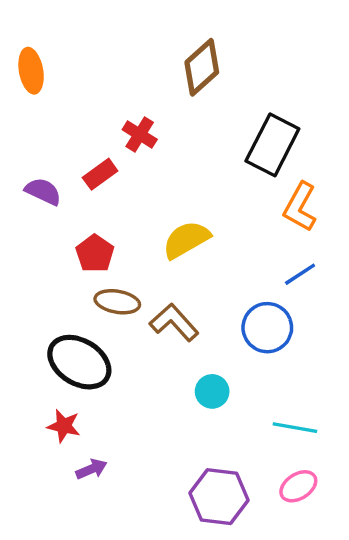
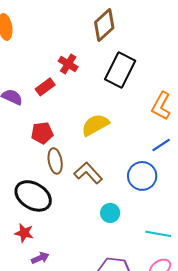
black rectangle: (272, 145) -> (120, 70), moved
red pentagon: (95, 253) -> (42, 133), turned 30
brown ellipse: (117, 302) -> (55, 161), turned 70

